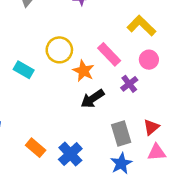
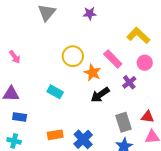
cyan rectangle: (24, 70) -> (55, 92), moved
red triangle: (151, 127) -> (148, 117), turned 48
orange rectangle: (36, 148) -> (55, 135), turned -49

